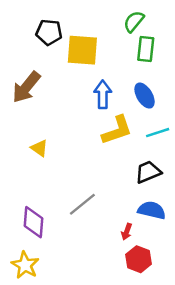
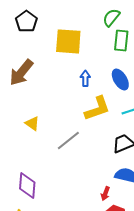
black pentagon: (49, 32) -> (26, 21), moved, turned 30
blue arrow: (103, 94) -> (85, 78), size x0.7
gray line: (82, 204) -> (68, 140), moved

